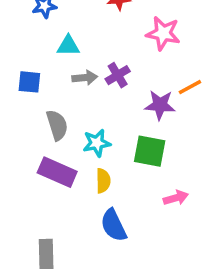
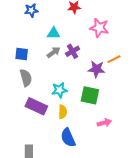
cyan triangle: (68, 46) -> (54, 33), moved
gray arrow: (85, 78) -> (54, 52), turned -32
gray semicircle: (57, 125) -> (26, 78), moved

